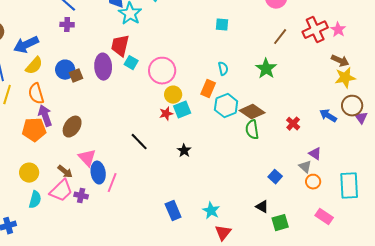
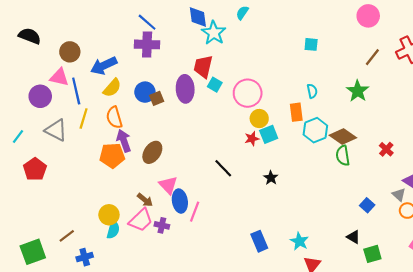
purple cross: (67, 25) -> (147, 44), size x1.6
orange rectangle: (208, 89) -> (296, 112), turned -30
yellow circle: (29, 173) -> (109, 215), moved

